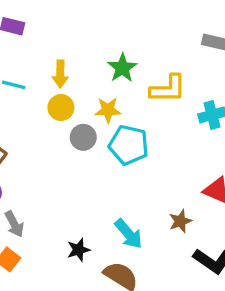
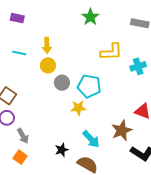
green star: (122, 68) -> (90, 17), moved
yellow star: (108, 110) -> (78, 108), moved
brown star: (180, 221) -> (122, 130), size x1.5

